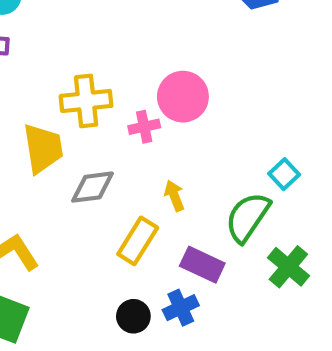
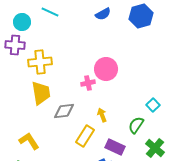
yellow cross: (86, 101) -> (40, 62), moved
green semicircle: (248, 217) -> (136, 125), size x0.7

